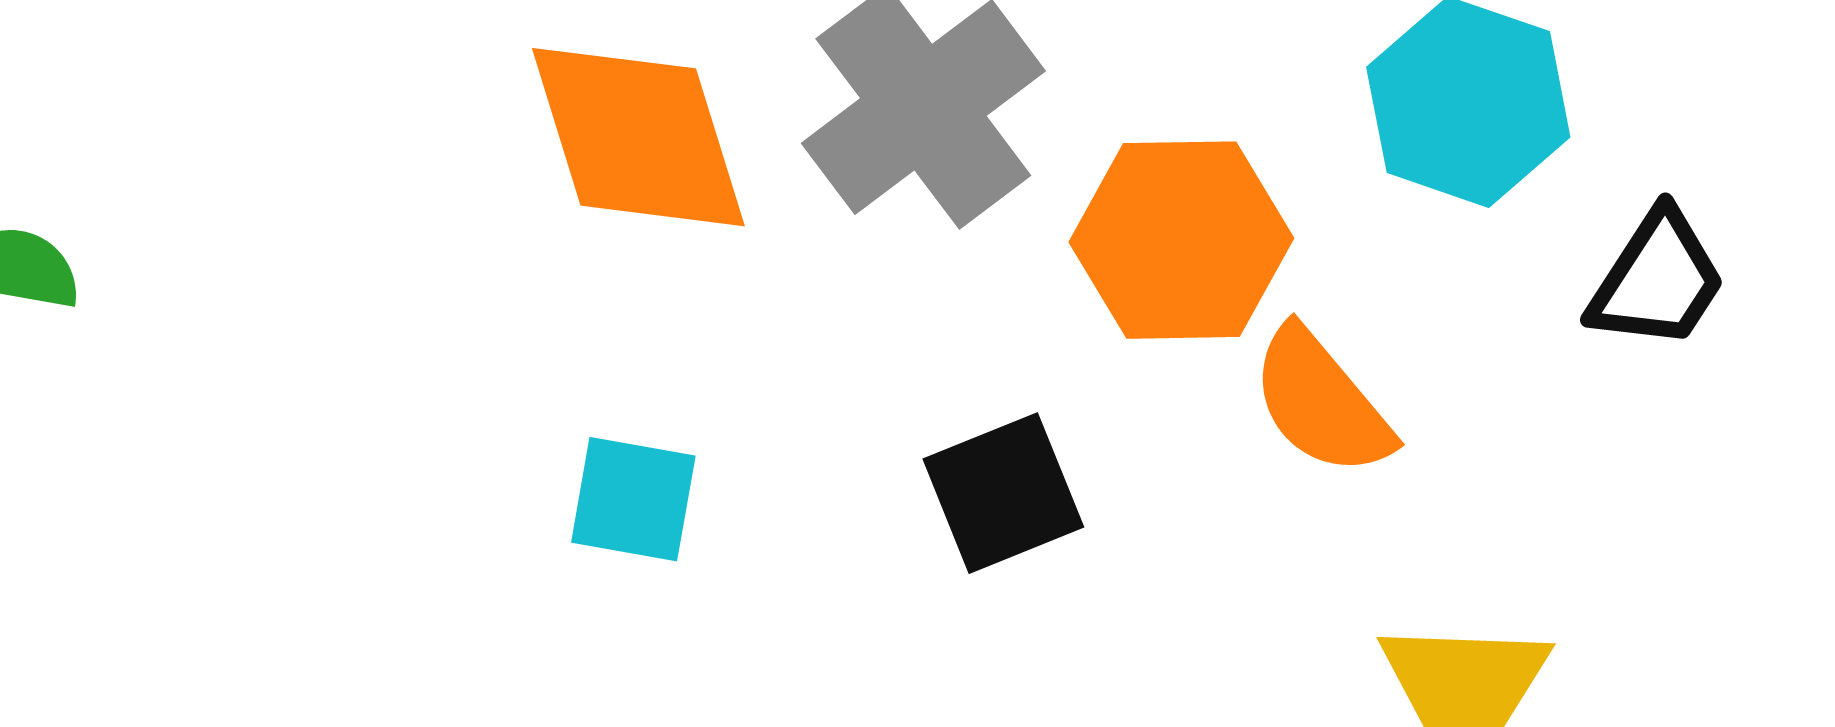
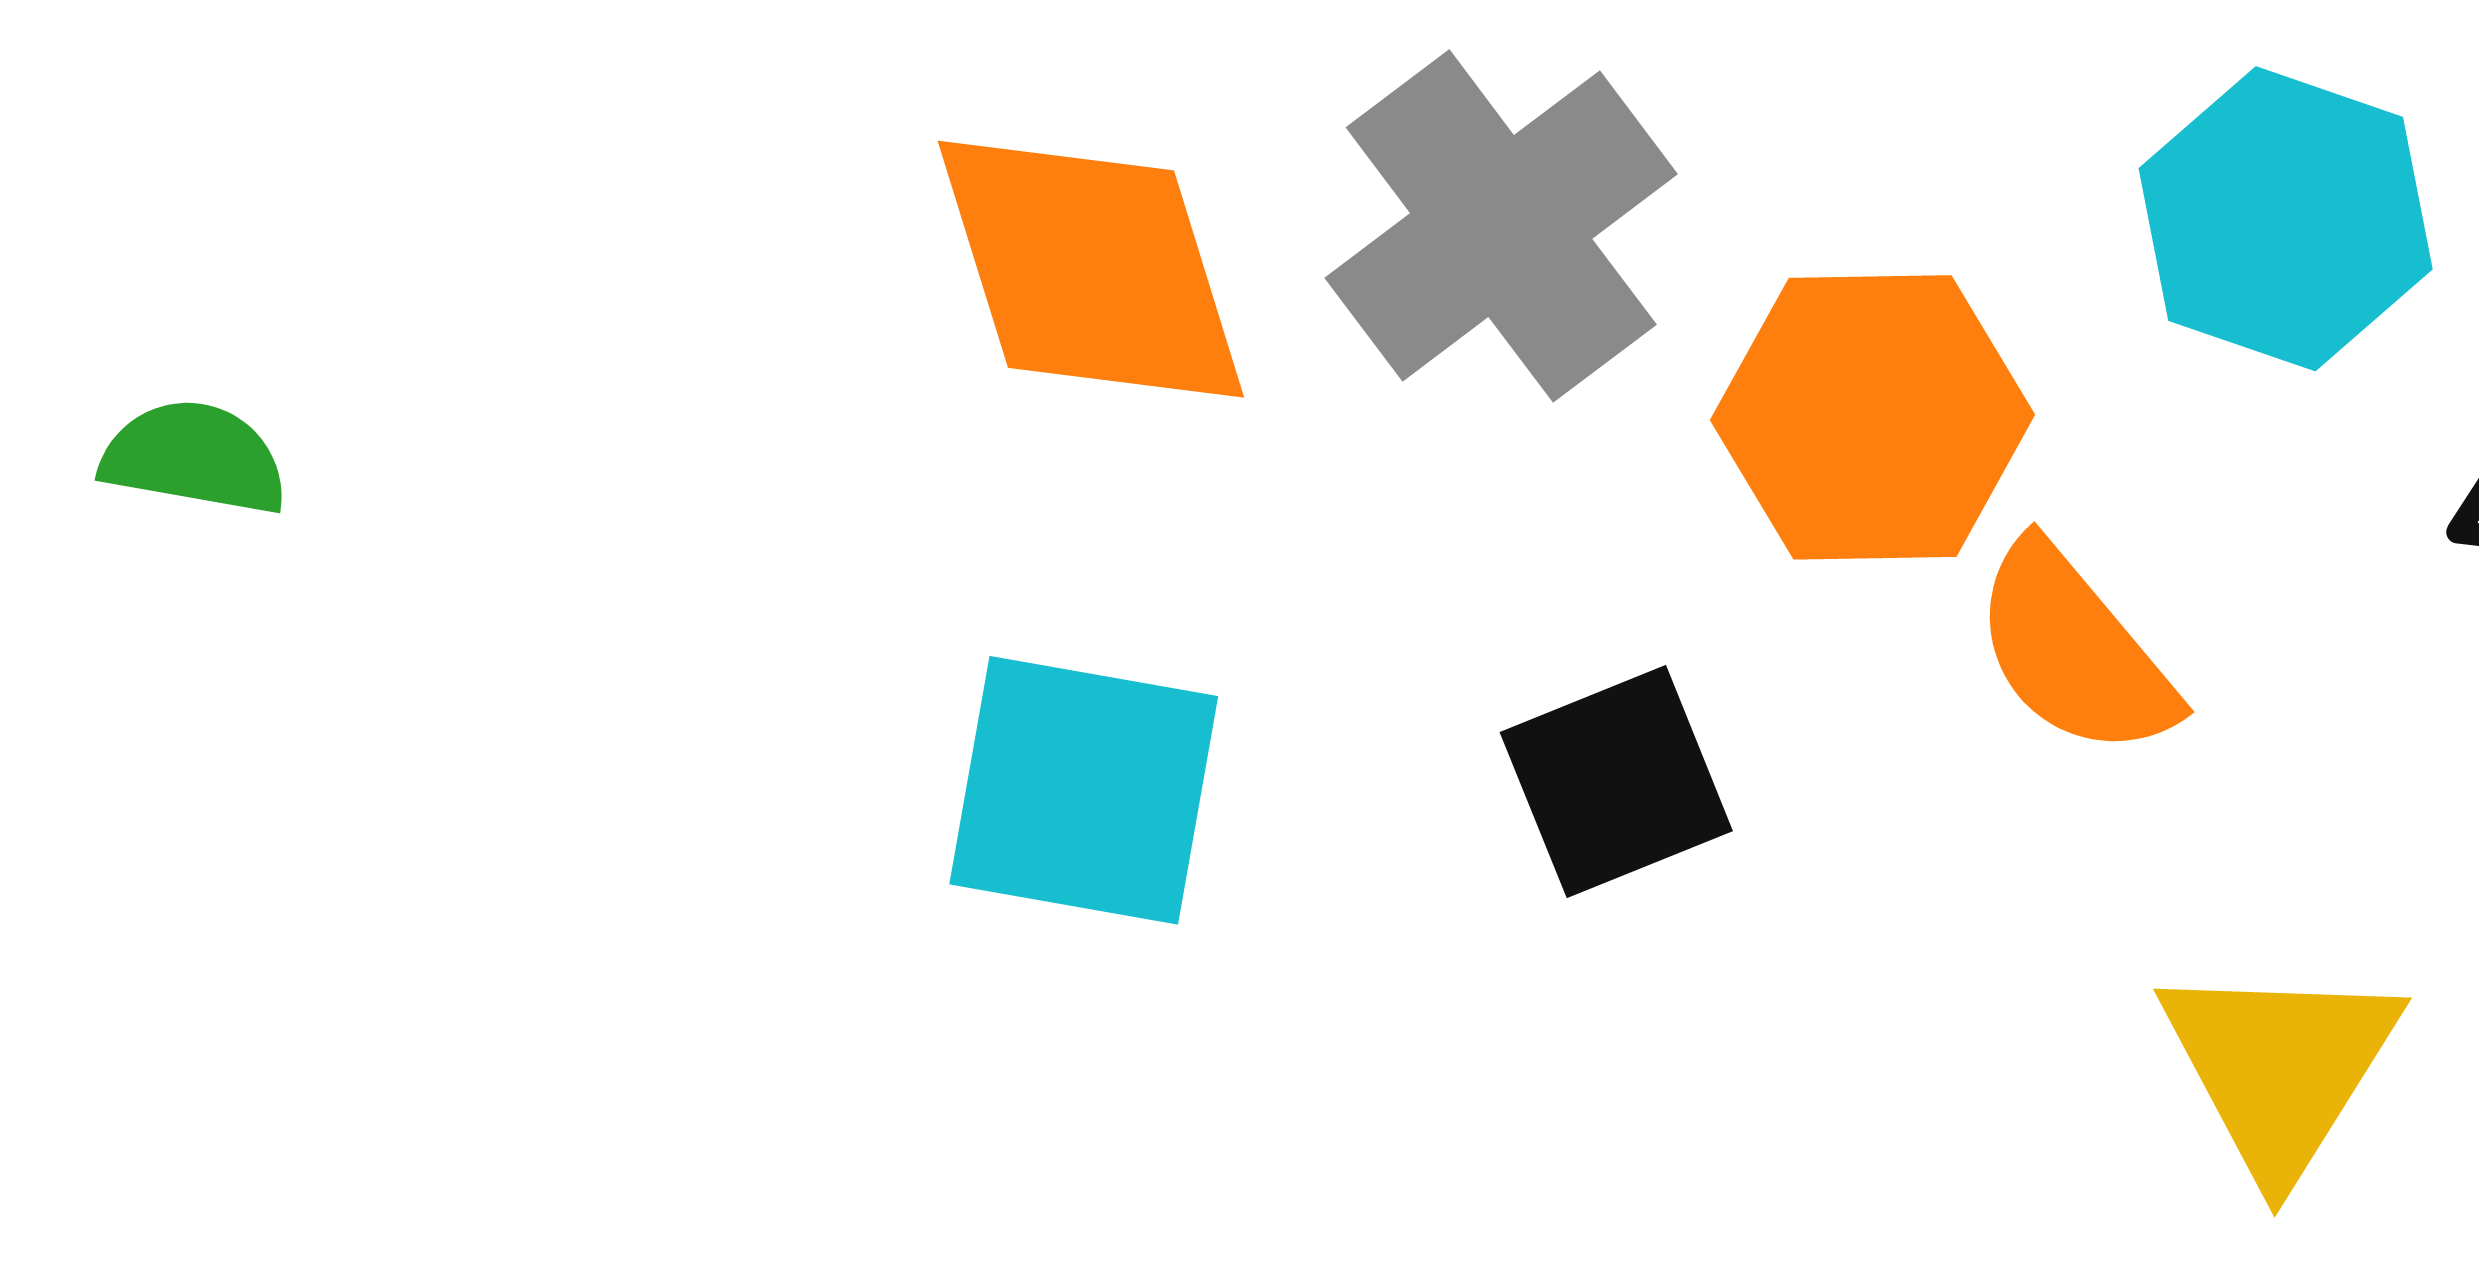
cyan square: (633, 499) -> (1084, 790), size x1.5

